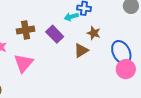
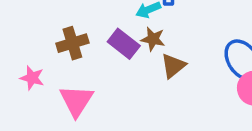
brown star: (94, 33) -> (153, 39), moved

